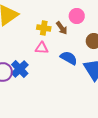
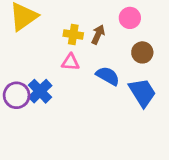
pink circle: (77, 16) -> (130, 18), moved
brown arrow: (62, 28) -> (98, 34), turned -120

